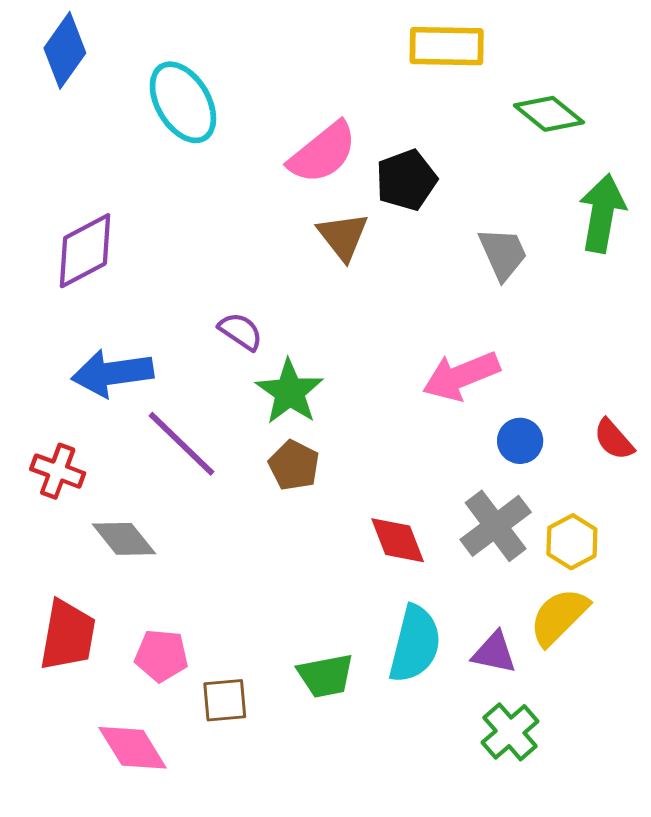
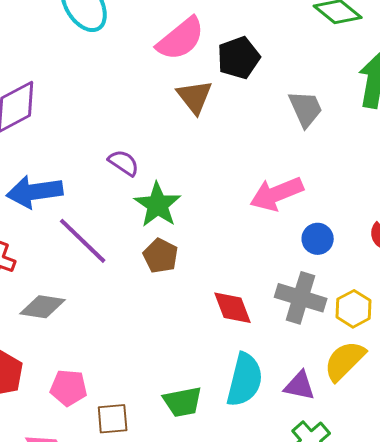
gray cross: (496, 526) -> (301, 298), turned -36
gray diamond: (124, 539) -> (43, 307), turned -42

